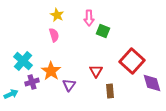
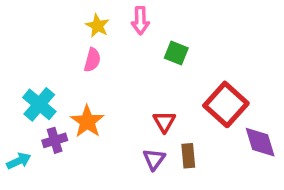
pink arrow: (89, 18) -> (140, 21), moved
pink semicircle: (54, 35) -> (92, 60), turned 32
purple triangle: (69, 85) -> (154, 159), moved

